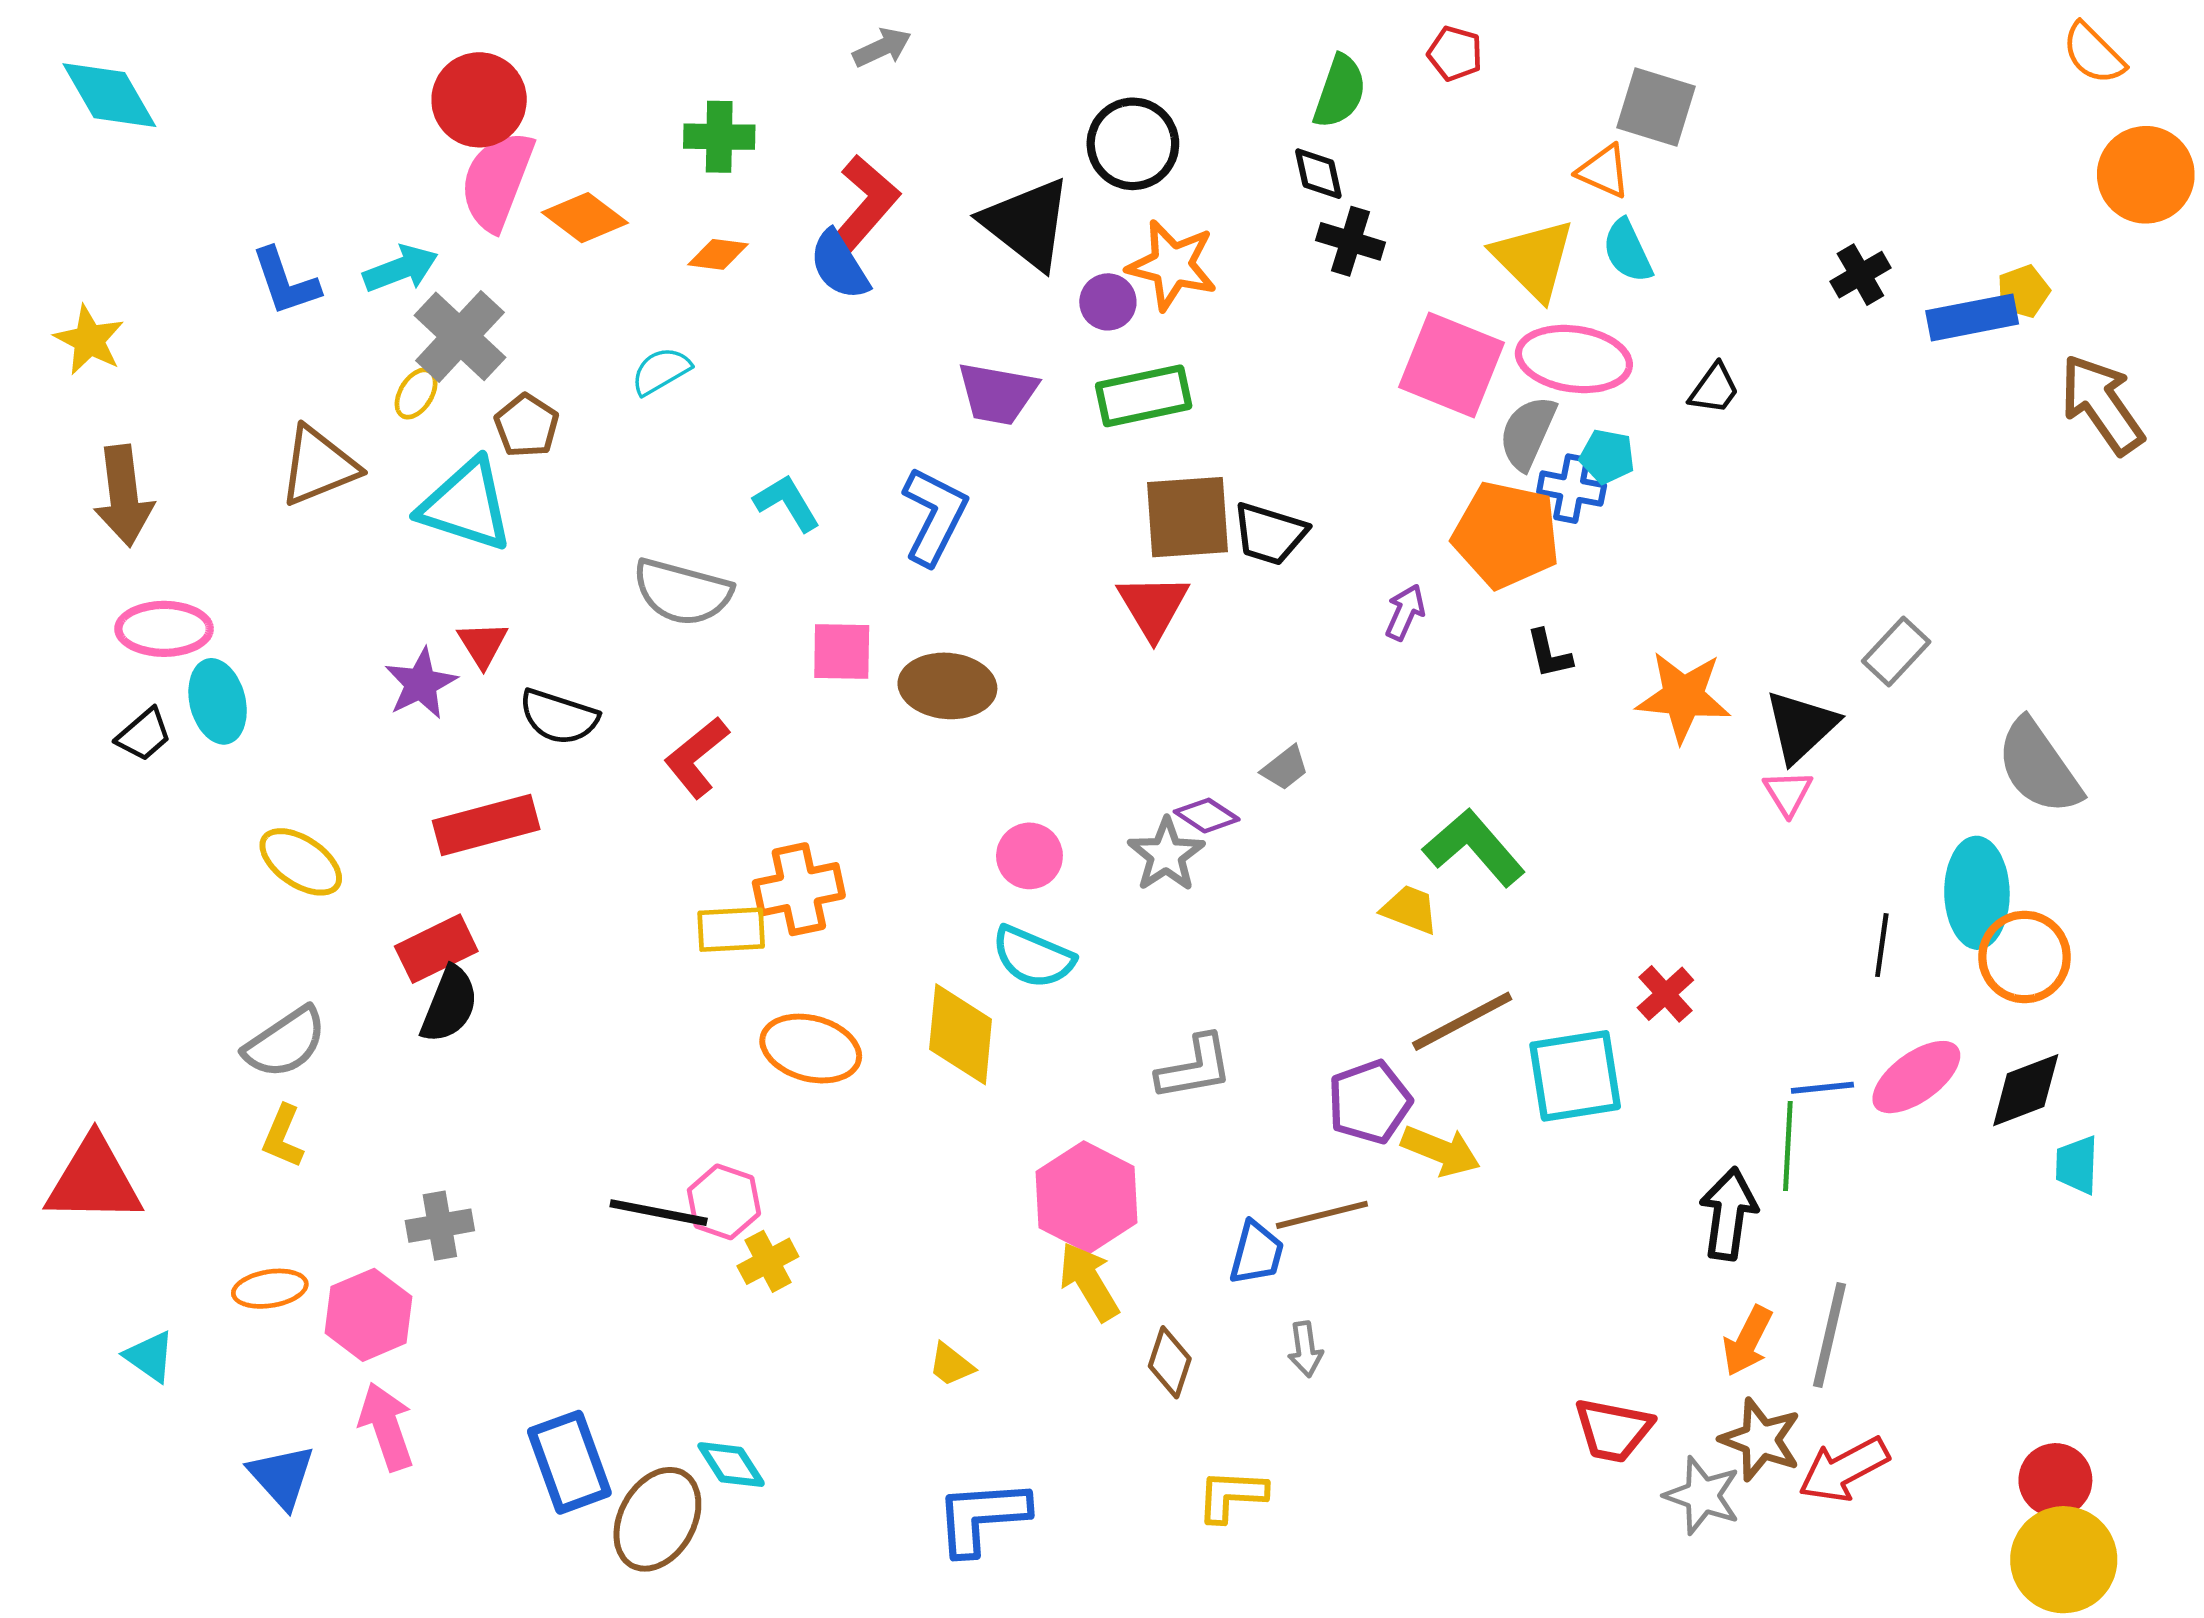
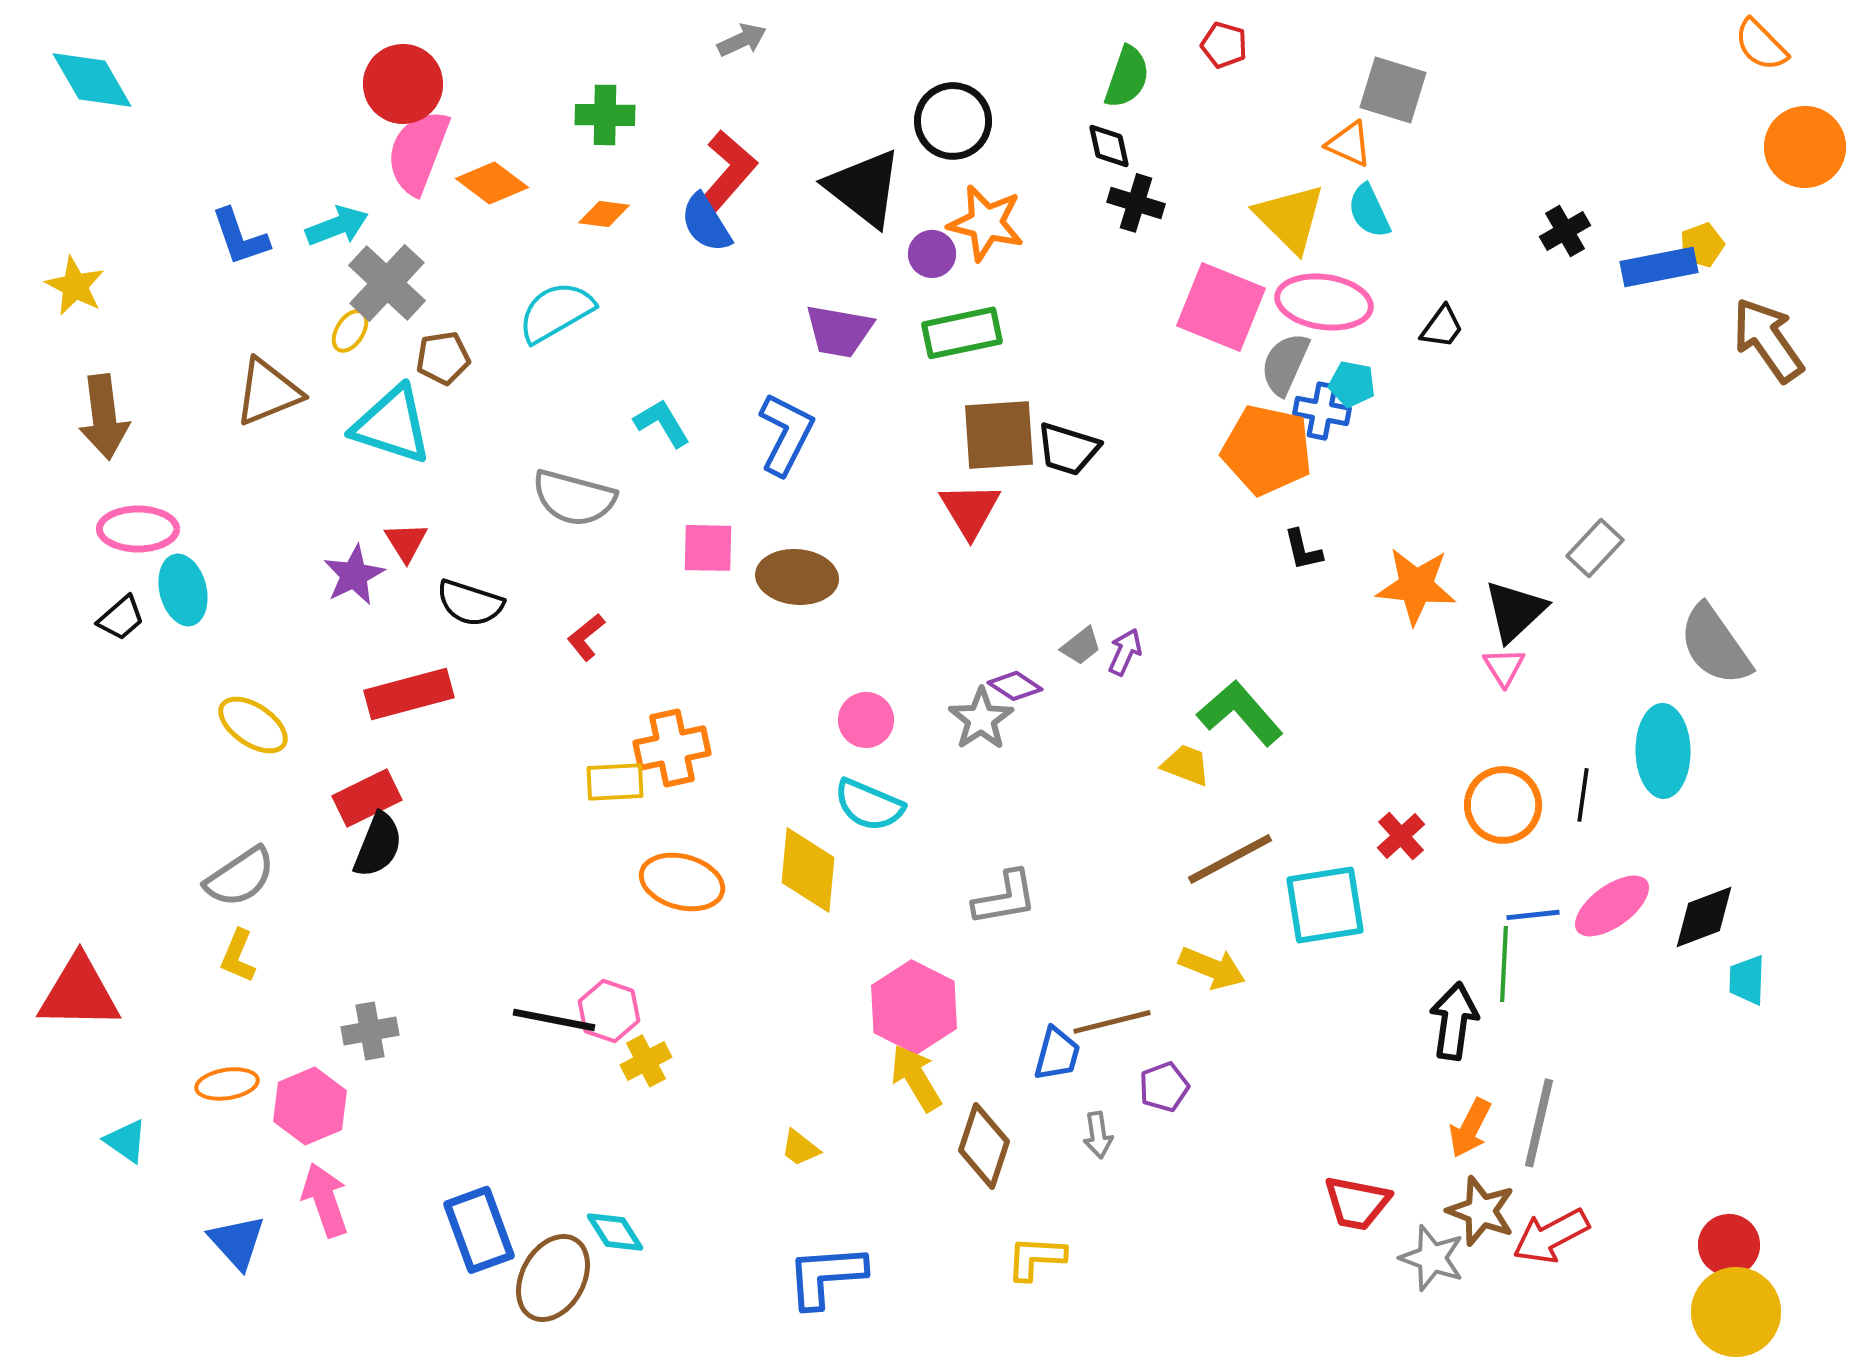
cyan semicircle: (661, 371) -> (556, 312), size x1.5
brown pentagon: (527, 426) -> (443, 358), turned 30
purple arrow: (1405, 612) -> (1125, 652), moved
red L-shape: (697, 757) -> (586, 637), size x0.7
orange circle: (2025, 957) -> (1503, 805), moved
purple pentagon: (1369, 1102) -> (1164, 1087), moved, size x0.7
brown diamond: (1170, 1362) -> (984, 1146), size x1.4

